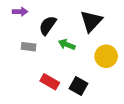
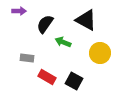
black triangle: (91, 21) -> (86, 20), turned -45
gray rectangle: (29, 47) -> (27, 58), moved

